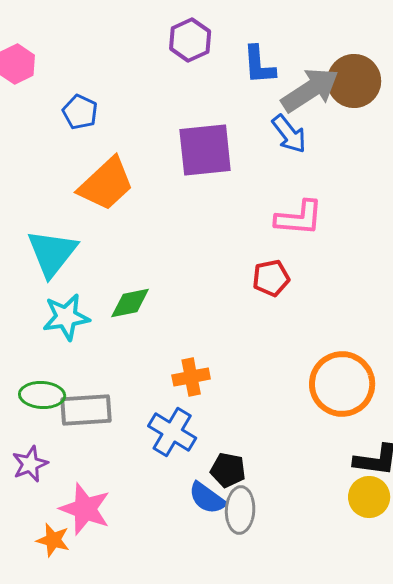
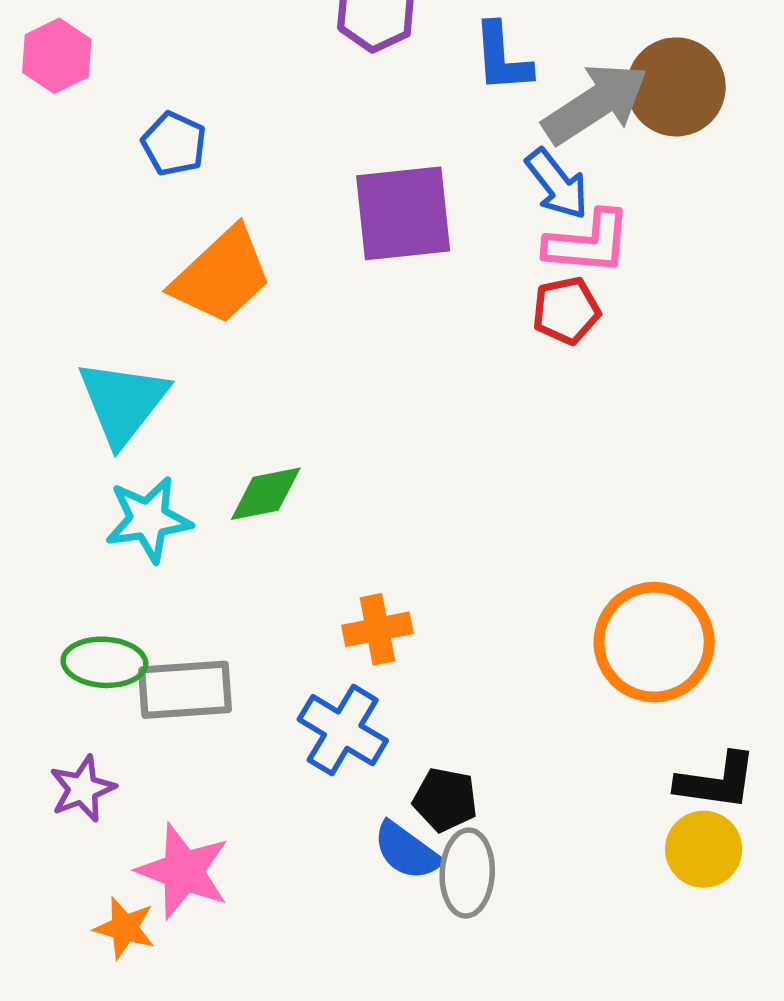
pink L-shape: (299, 218) -> (588, 243), moved
red pentagon: (271, 278) -> (566, 310), moved

